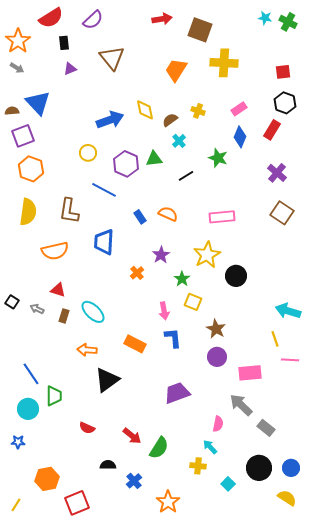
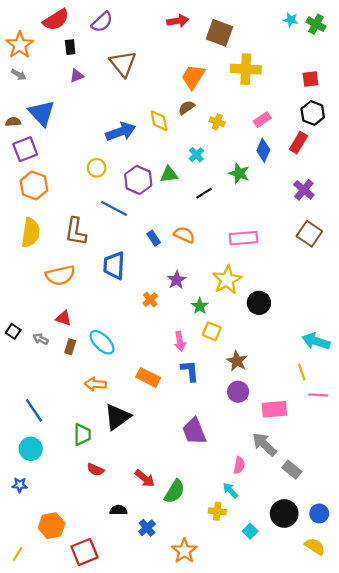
brown semicircle: (170, 120) -> (187, 108), moved
purple trapezoid: (177, 393) -> (194, 431), turned -92
green trapezoid: (54, 396) -> (82, 434), moved

